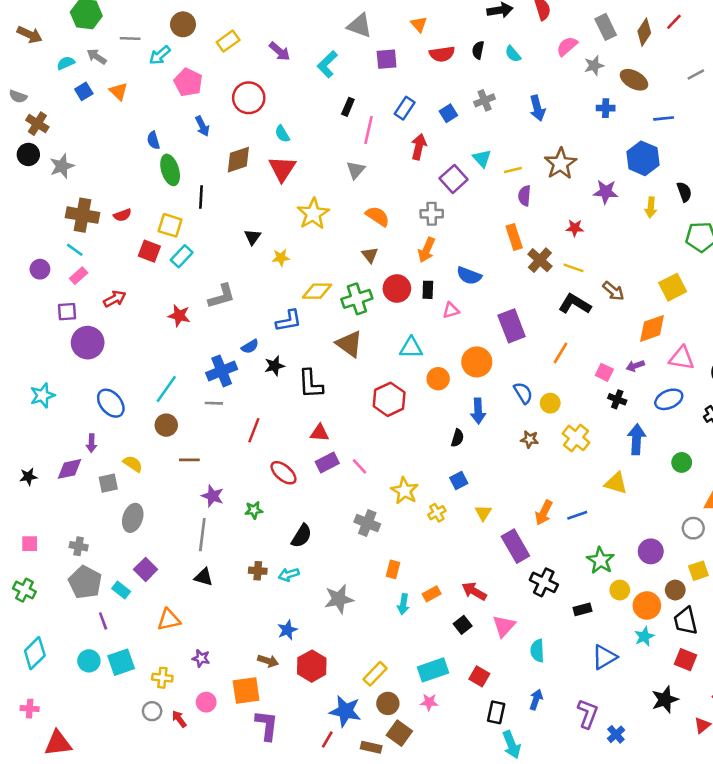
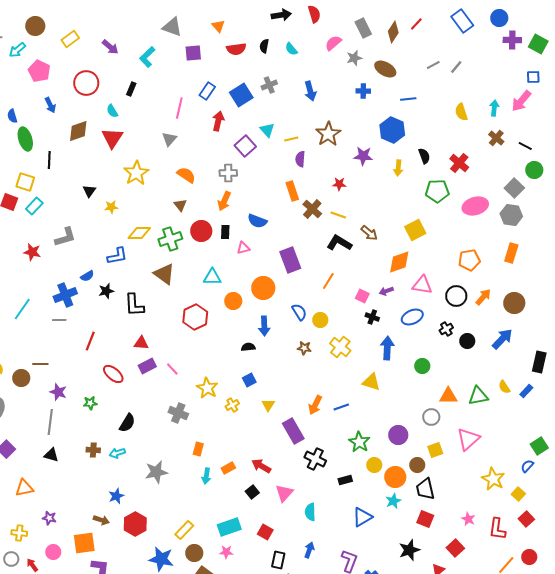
black rectangle: (348, 107) -> (131, 89), moved
blue square: (448, 113) -> (241, 95), size x1.6
brown circle: (166, 425) -> (21, 378), moved
black semicircle: (457, 438) -> (248, 347), turned -112

